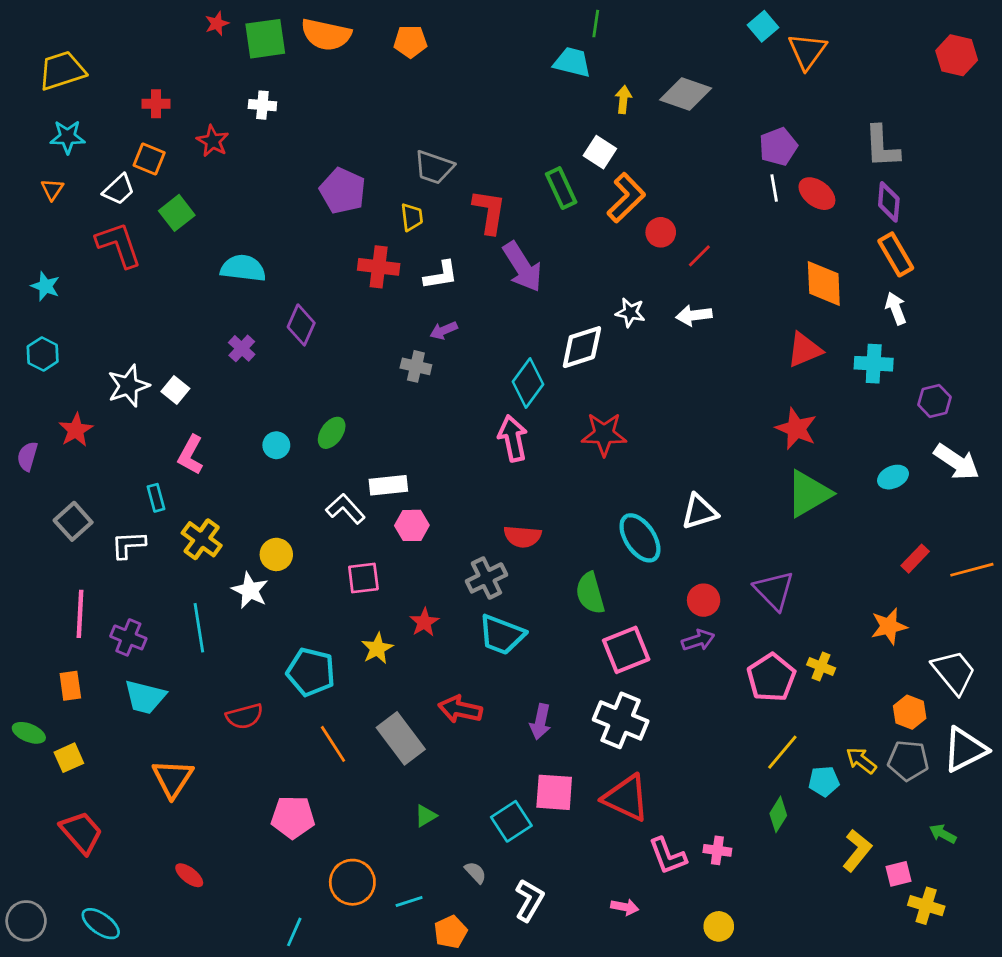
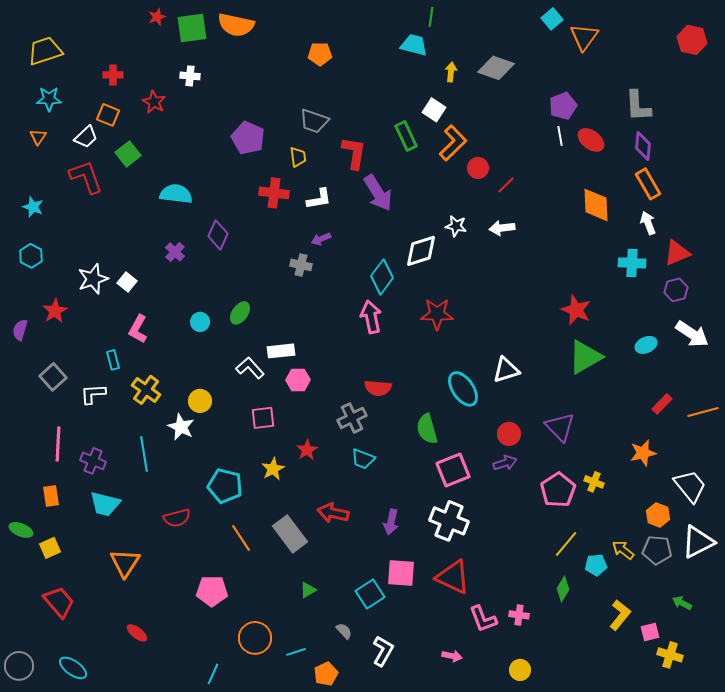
orange pentagon: (410, 41) -> (320, 54), moved
red triangle: (805, 350) -> (677, 253), moved
cyan trapezoid: (502, 635) -> (363, 459), size x0.7

